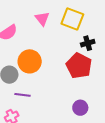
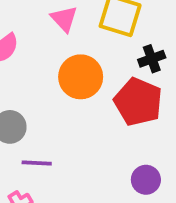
orange circle: (30, 61) -> (81, 77), moved

